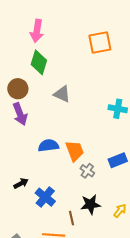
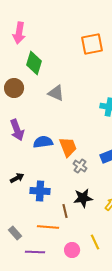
pink arrow: (37, 31) -> (19, 33), moved
purple arrow: (20, 114) -> (17, 130), moved
blue cross: (45, 197) -> (40, 191), turned -36

